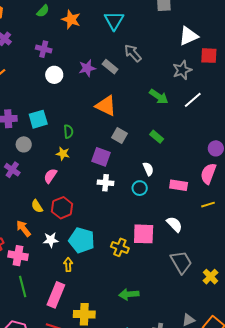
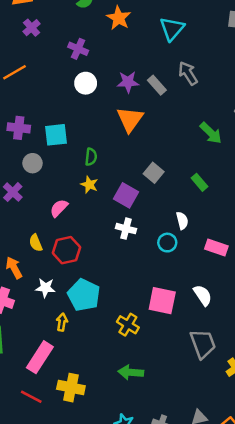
orange triangle: (106, 106) -> (130, 119), moved, turned 30
yellow star: (63, 154) -> (89, 185), moved
yellow cross: (120, 247) -> (128, 325), moved

